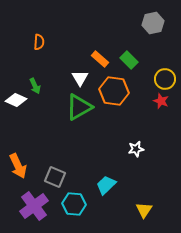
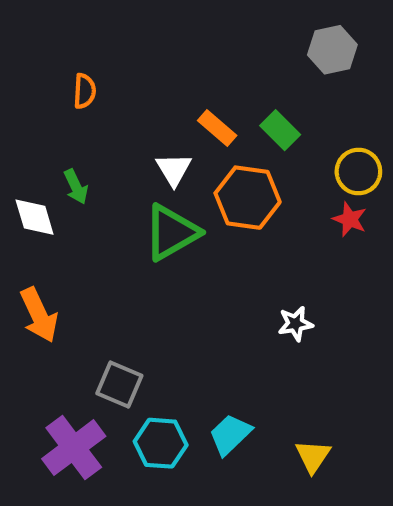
white diamond: (16, 100) -> (35, 217), turned 50
orange arrow: (18, 166) -> (39, 315), moved
cyan trapezoid: (106, 185) -> (230, 434), moved

